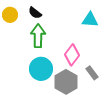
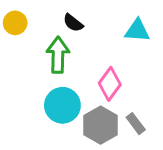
black semicircle: (35, 13) -> (73, 23), moved
gray rectangle: (92, 73) -> (136, 124), moved

